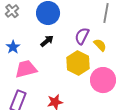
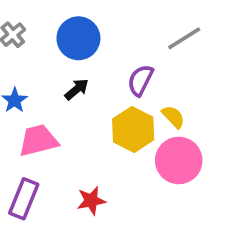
gray line: (106, 13) -> (184, 38), turned 48
yellow semicircle: (100, 45) -> (173, 117), moved

